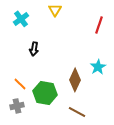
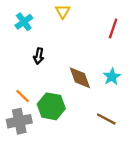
brown diamond: (75, 80) -> (80, 78), moved, turned -45
gray cross: (17, 106) -> (19, 121), size x1.5
brown line: (77, 112) -> (106, 119), moved

